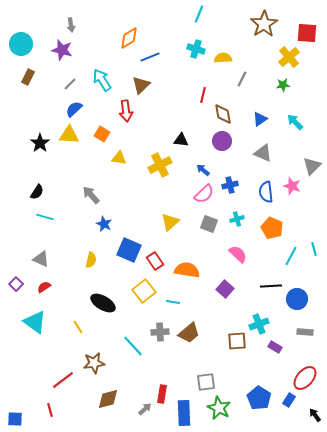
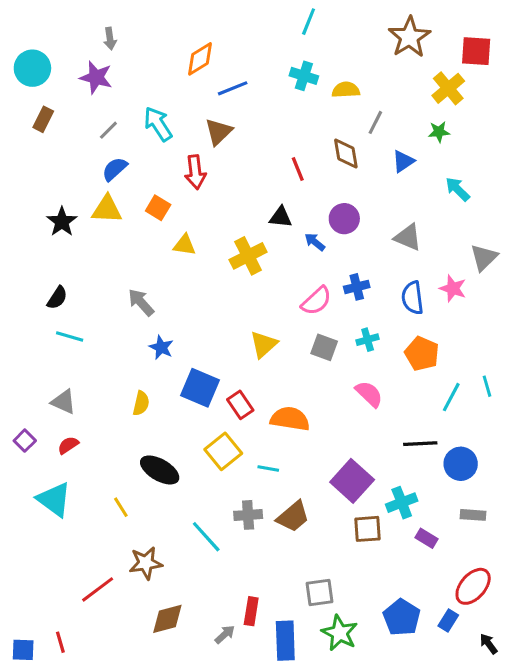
red line: (203, 95) -> (298, 169), moved, turned -35
brown diamond: (223, 114) -> (346, 153), moved
blue triangle: (260, 119) -> (403, 161), moved
blue arrow: (203, 170) -> (315, 242), moved
purple square: (225, 289) -> (352, 481), moved, size x1.5
red line: (50, 410) -> (60, 642), moved

